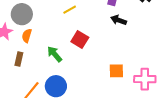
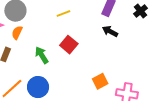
orange square: (116, 71) -> (100, 81), turned -35

